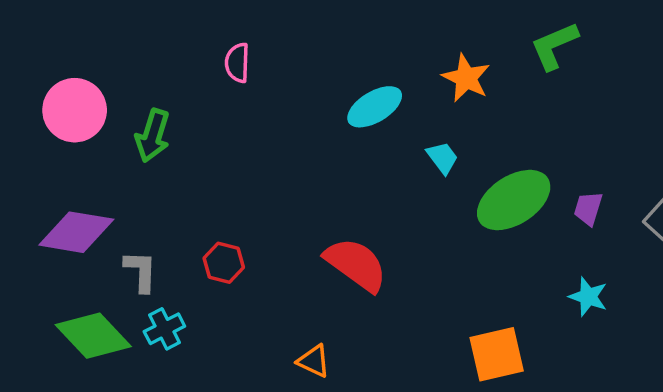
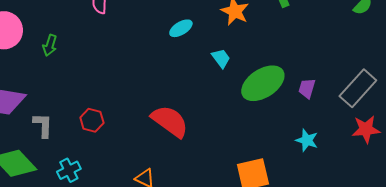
cyan ellipse: (375, 107) -> (181, 28), size x0.7
green arrow: (153, 136) -> (50, 45), size x0.7
cyan cross: (164, 329) -> (69, 170), moved

